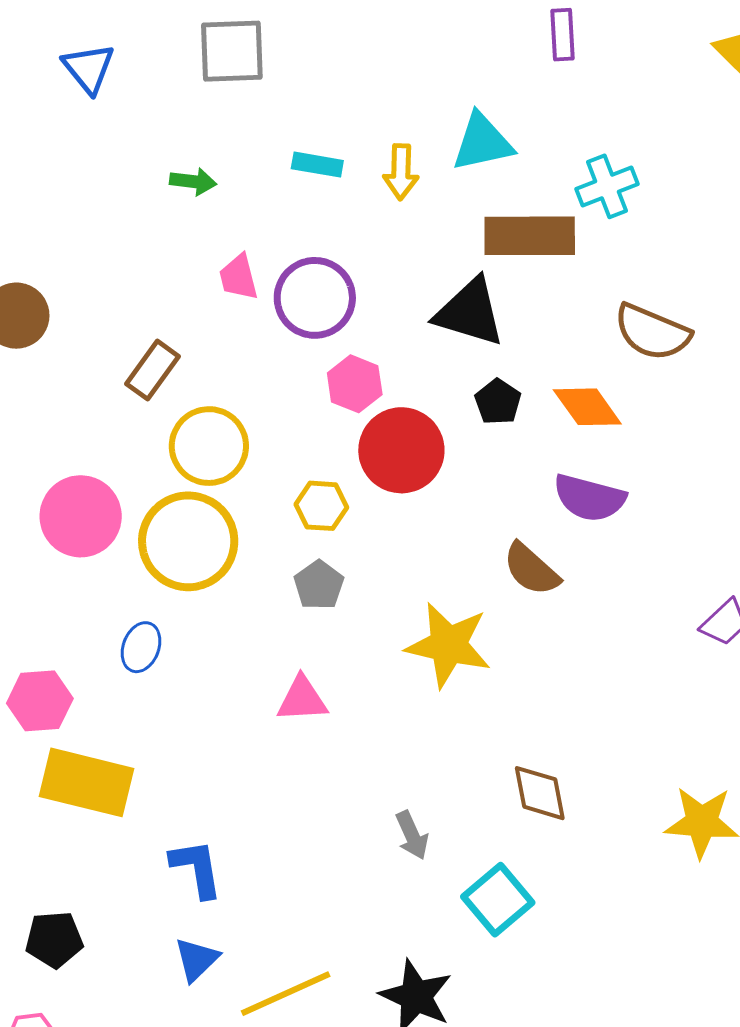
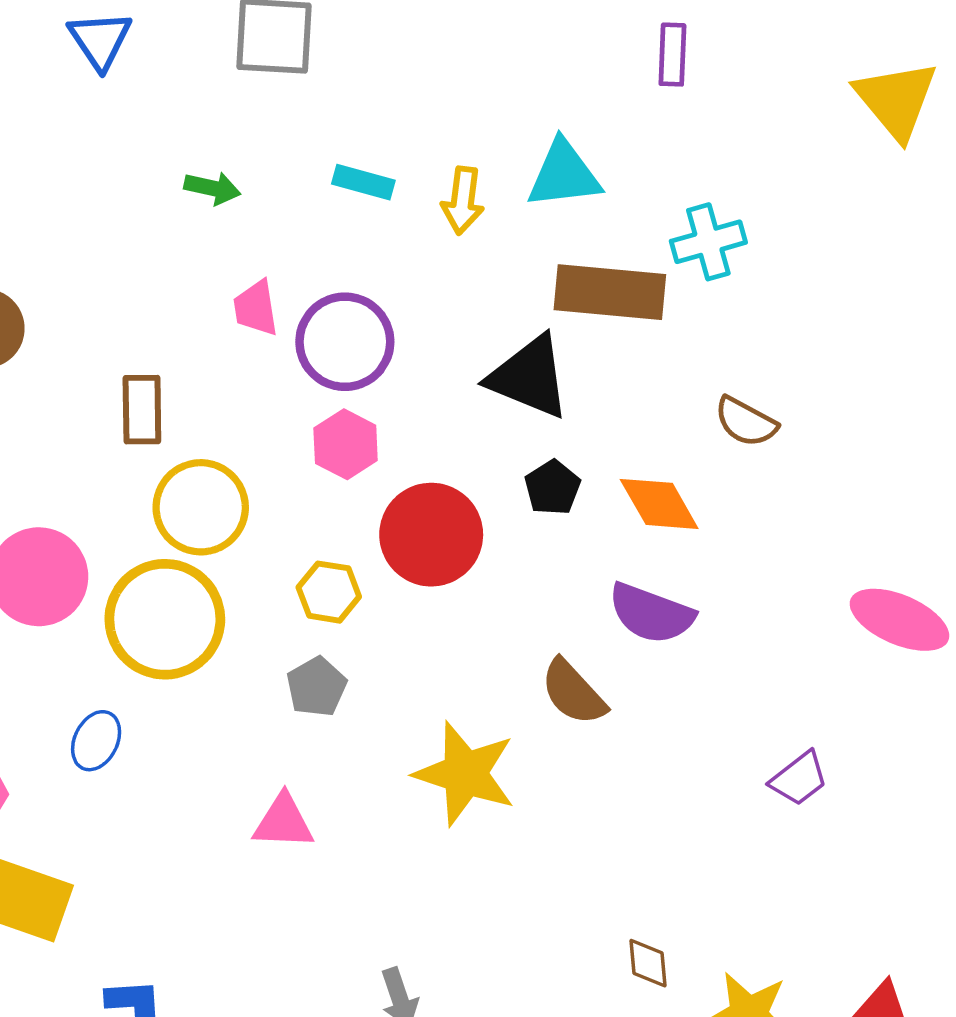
brown semicircle: (652, 332) -> (746, 422), size x0.7
brown rectangle: (153, 370) -> (142, 410), turned -42
pink hexagon: (355, 384) -> (346, 444), moved
brown diamond: (540, 793) -> (648, 963), moved, size x0.7

